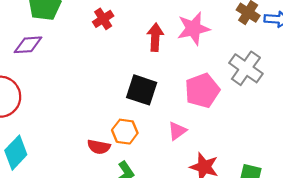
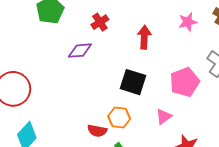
pink star: (193, 28) -> (188, 22), moved, size x0.7
purple diamond: (28, 45) -> (80, 51), moved

